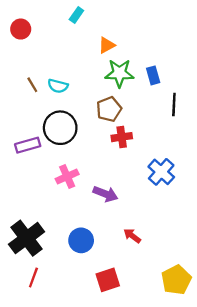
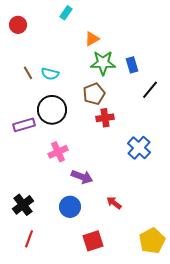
black line: (174, 105) -> (150, 90), turned 36
purple arrow: (105, 194) -> (82, 177), moved
black cross: (27, 238) -> (23, 205), size x0.7

